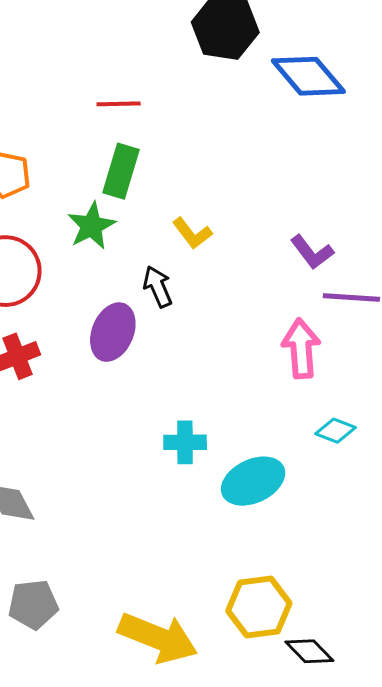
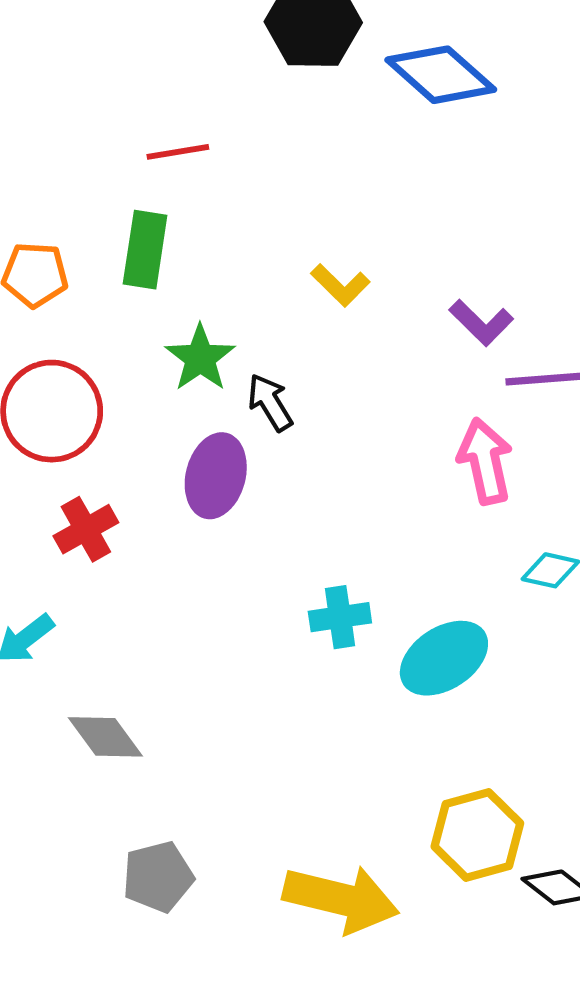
green rectangle: (121, 171) -> (145, 250), moved
green star: (91, 226) -> (200, 358), moved
yellow L-shape: (192, 233) -> (340, 285), moved

